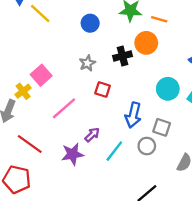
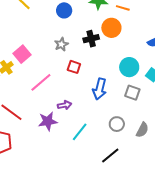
gray square: (162, 127) -> (132, 93), moved
purple arrow: (92, 135) -> (65, 105), turned 32
gray circle: (147, 146) -> (117, 124), moved
cyan line: (114, 151) -> (80, 132), moved

